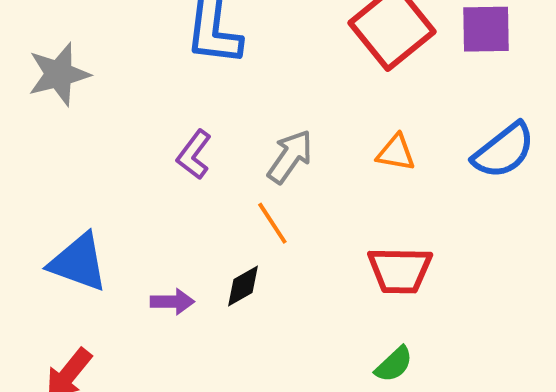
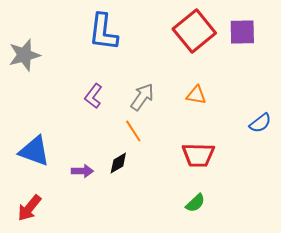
blue semicircle: (504, 151) -> (260, 123), moved, size x0.7

